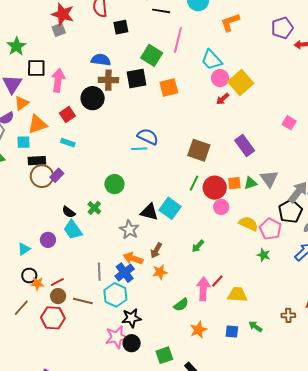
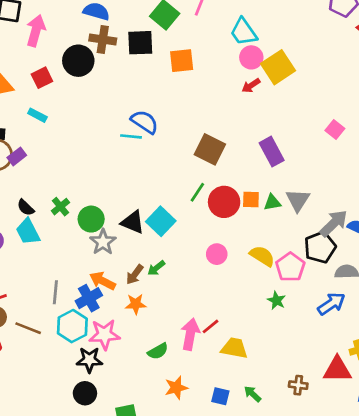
green circle: (114, 184) -> (91, 219), moved
pink circle: (221, 207) -> (217, 254), moved
green arrow: (198, 246) -> (156, 268), moved
pink star: (117, 337) -> (104, 335), moved

